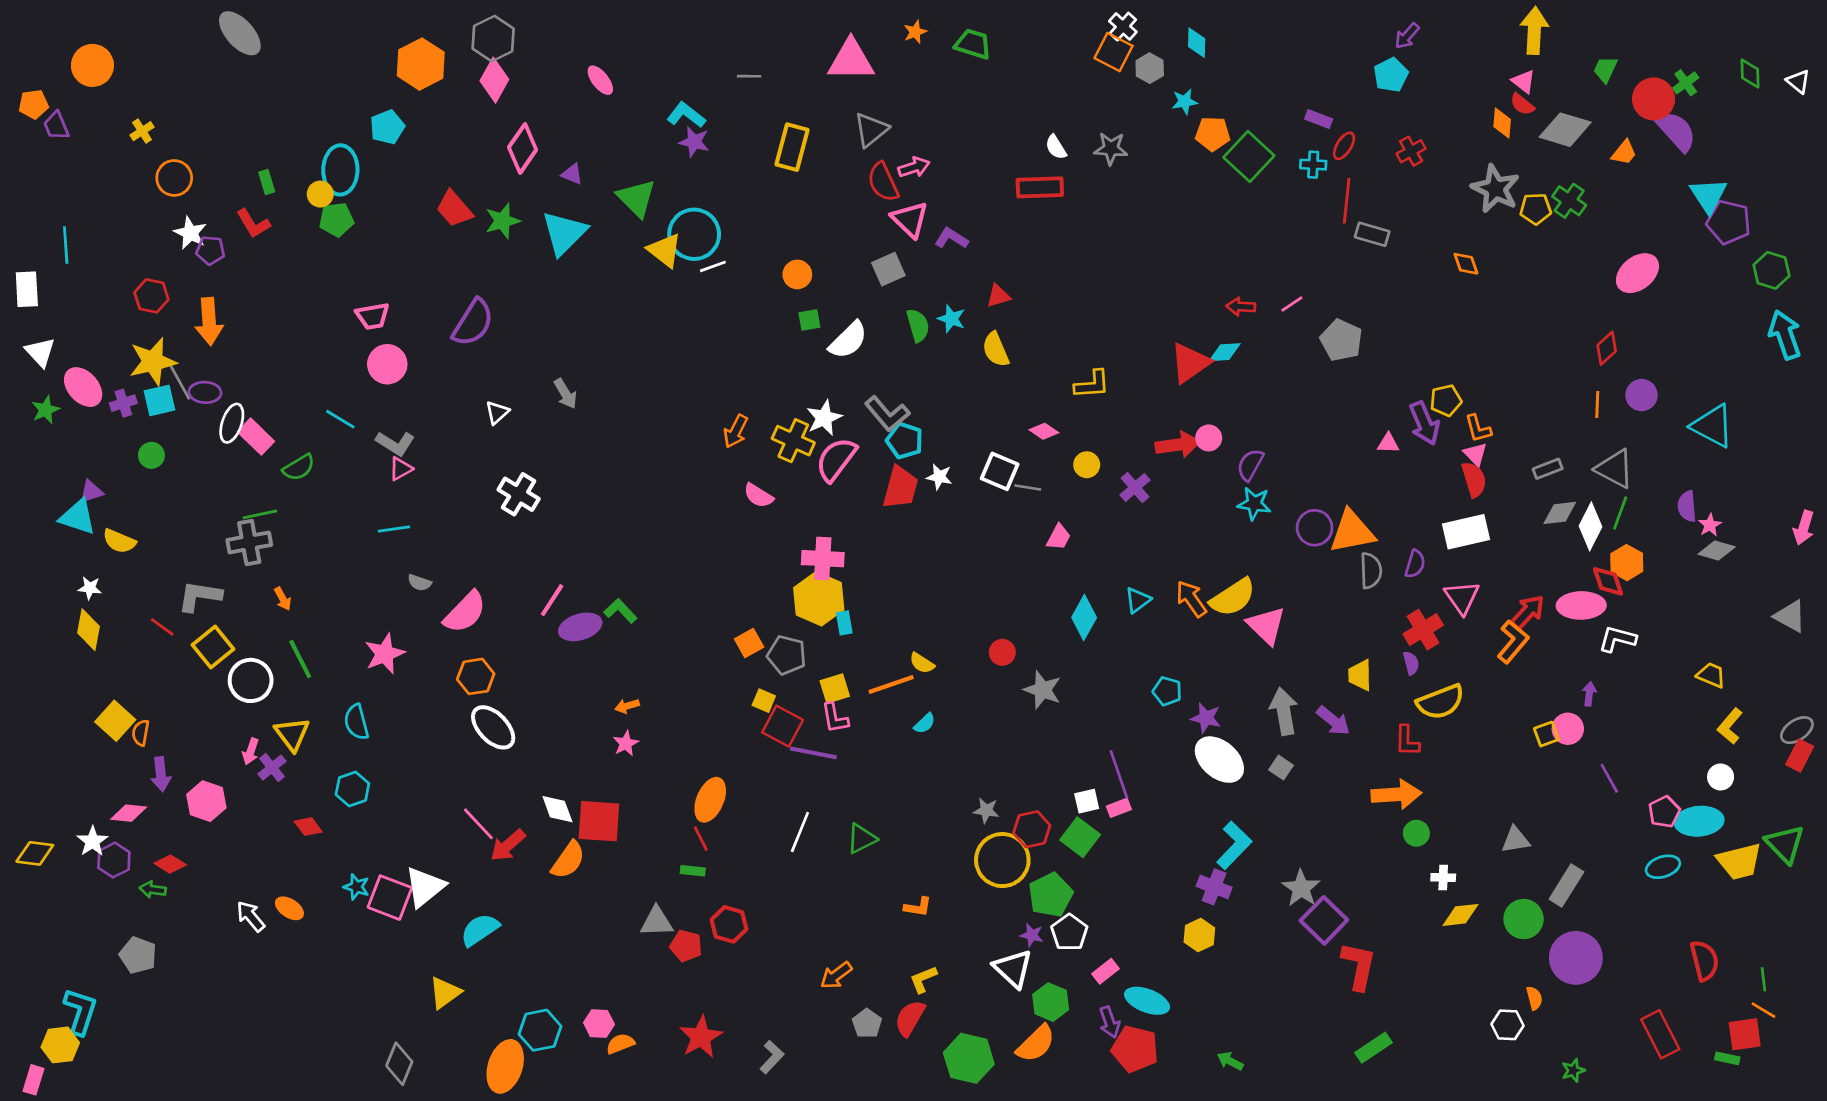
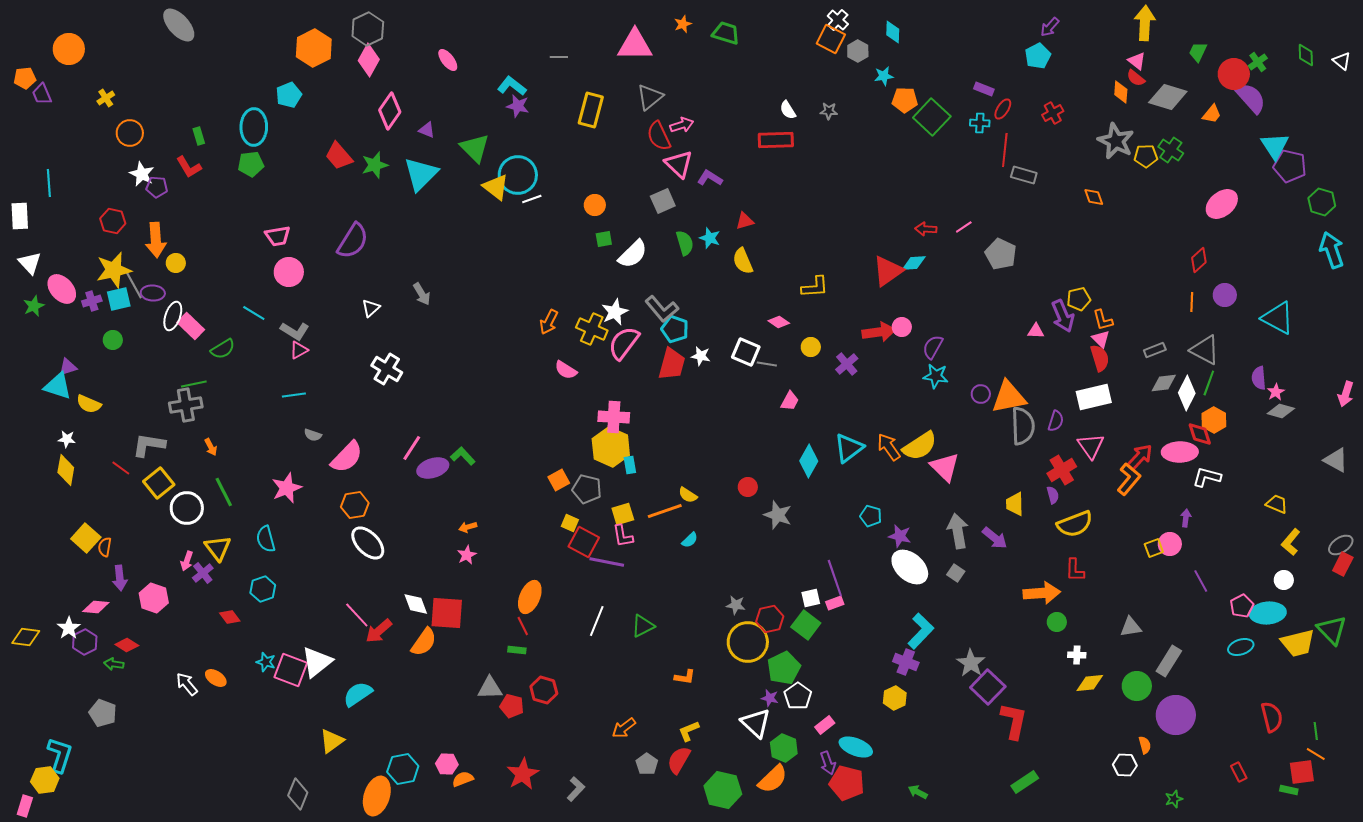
gray star: (1111, 148) -> (829, 111), size x0.7
yellow circle: (320, 194) -> (176, 263), moved
purple circle: (1315, 528) -> (981, 394), size x0.7
gray semicircle: (1371, 571) -> (1023, 426), size x1.4
cyan triangle: (1138, 600) -> (849, 448), size x1.5
red L-shape: (1407, 741) -> (1075, 570), moved
red rectangle: (1660, 1034) -> (1239, 772), size x0.6

